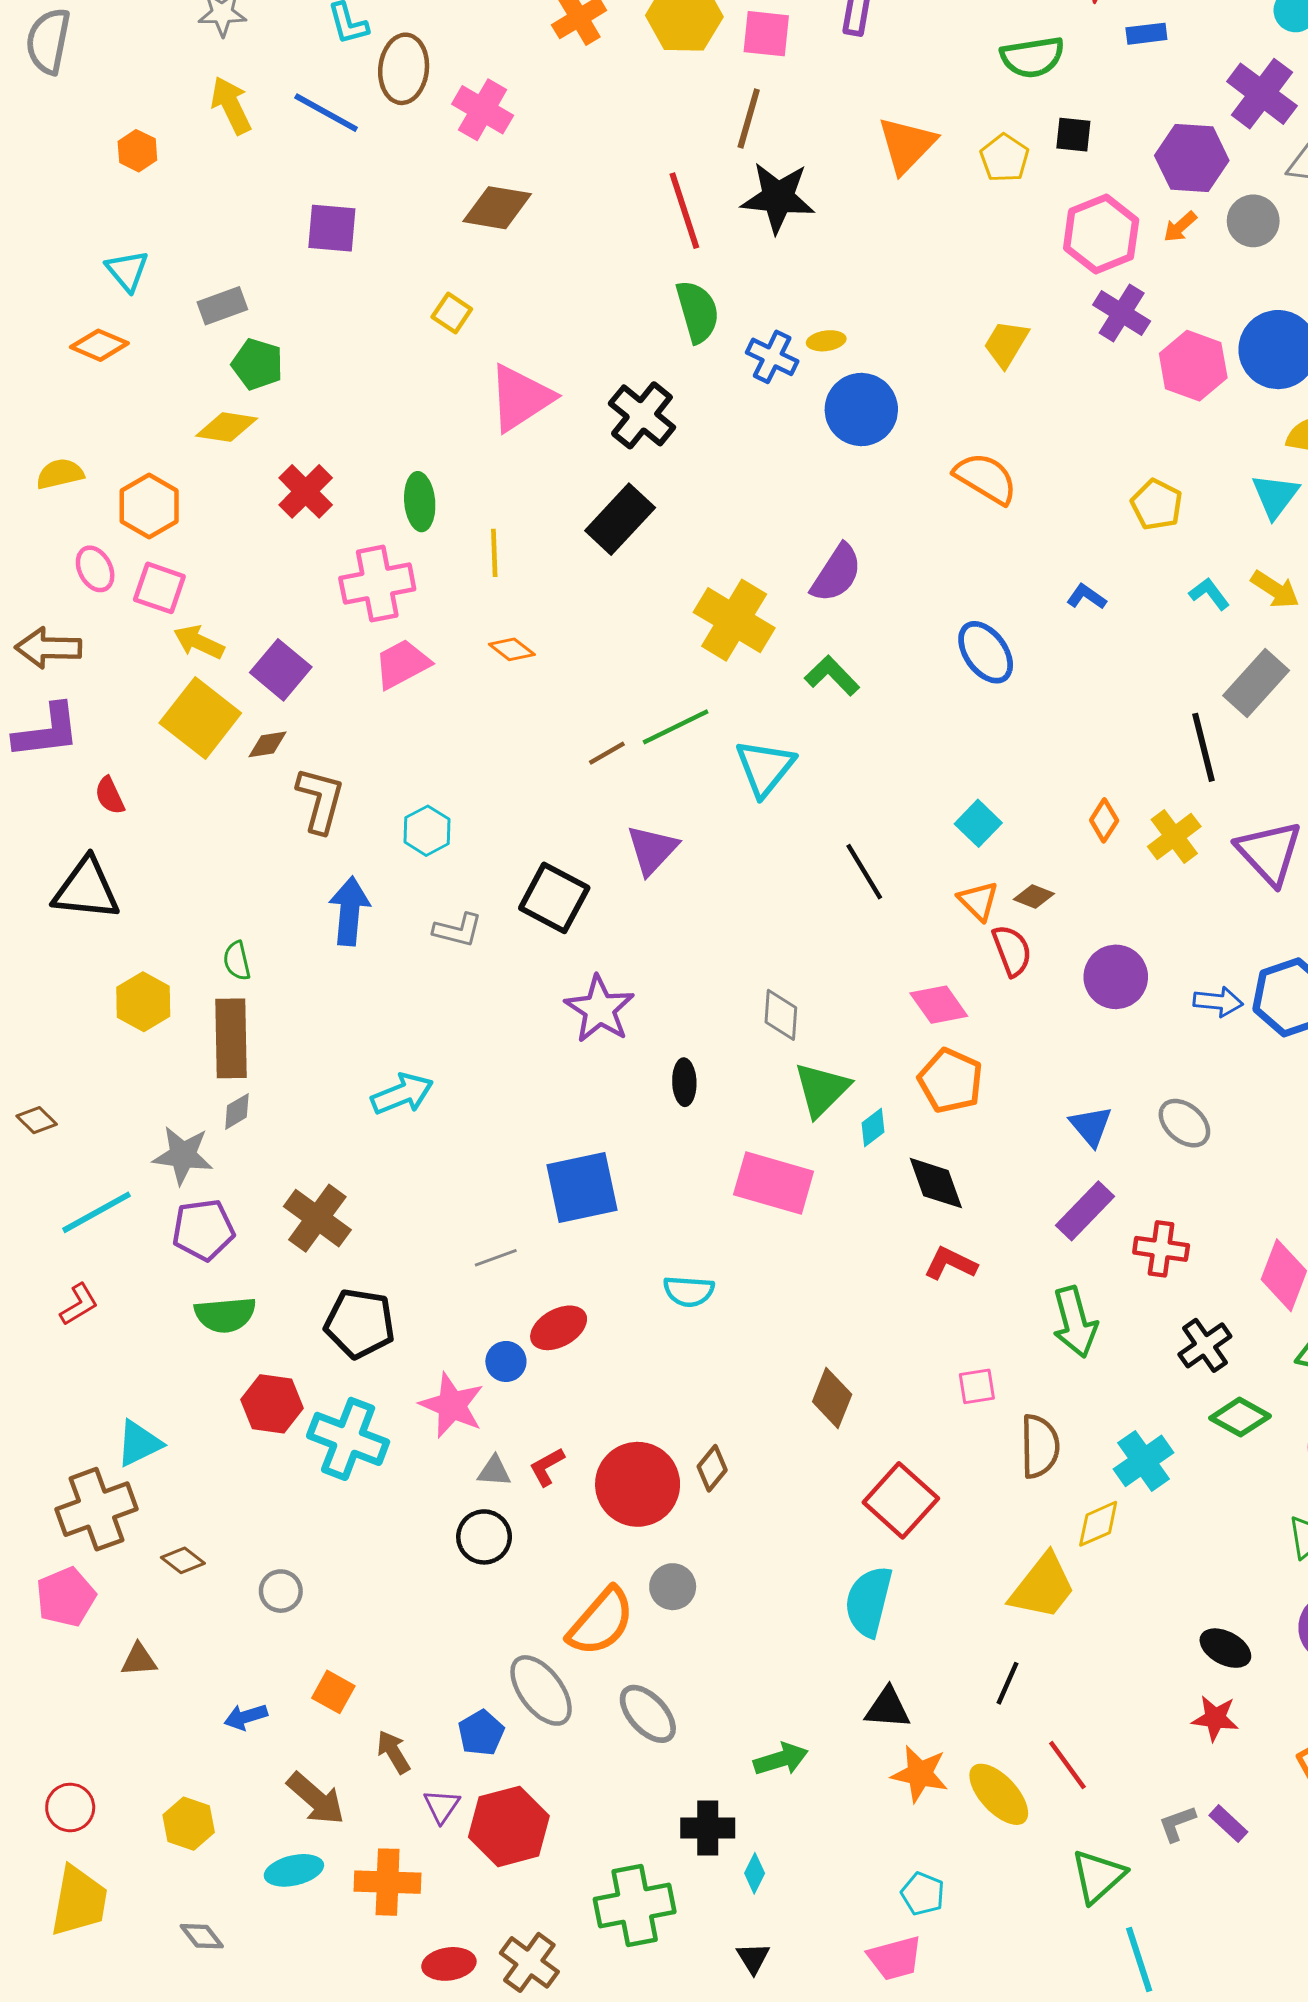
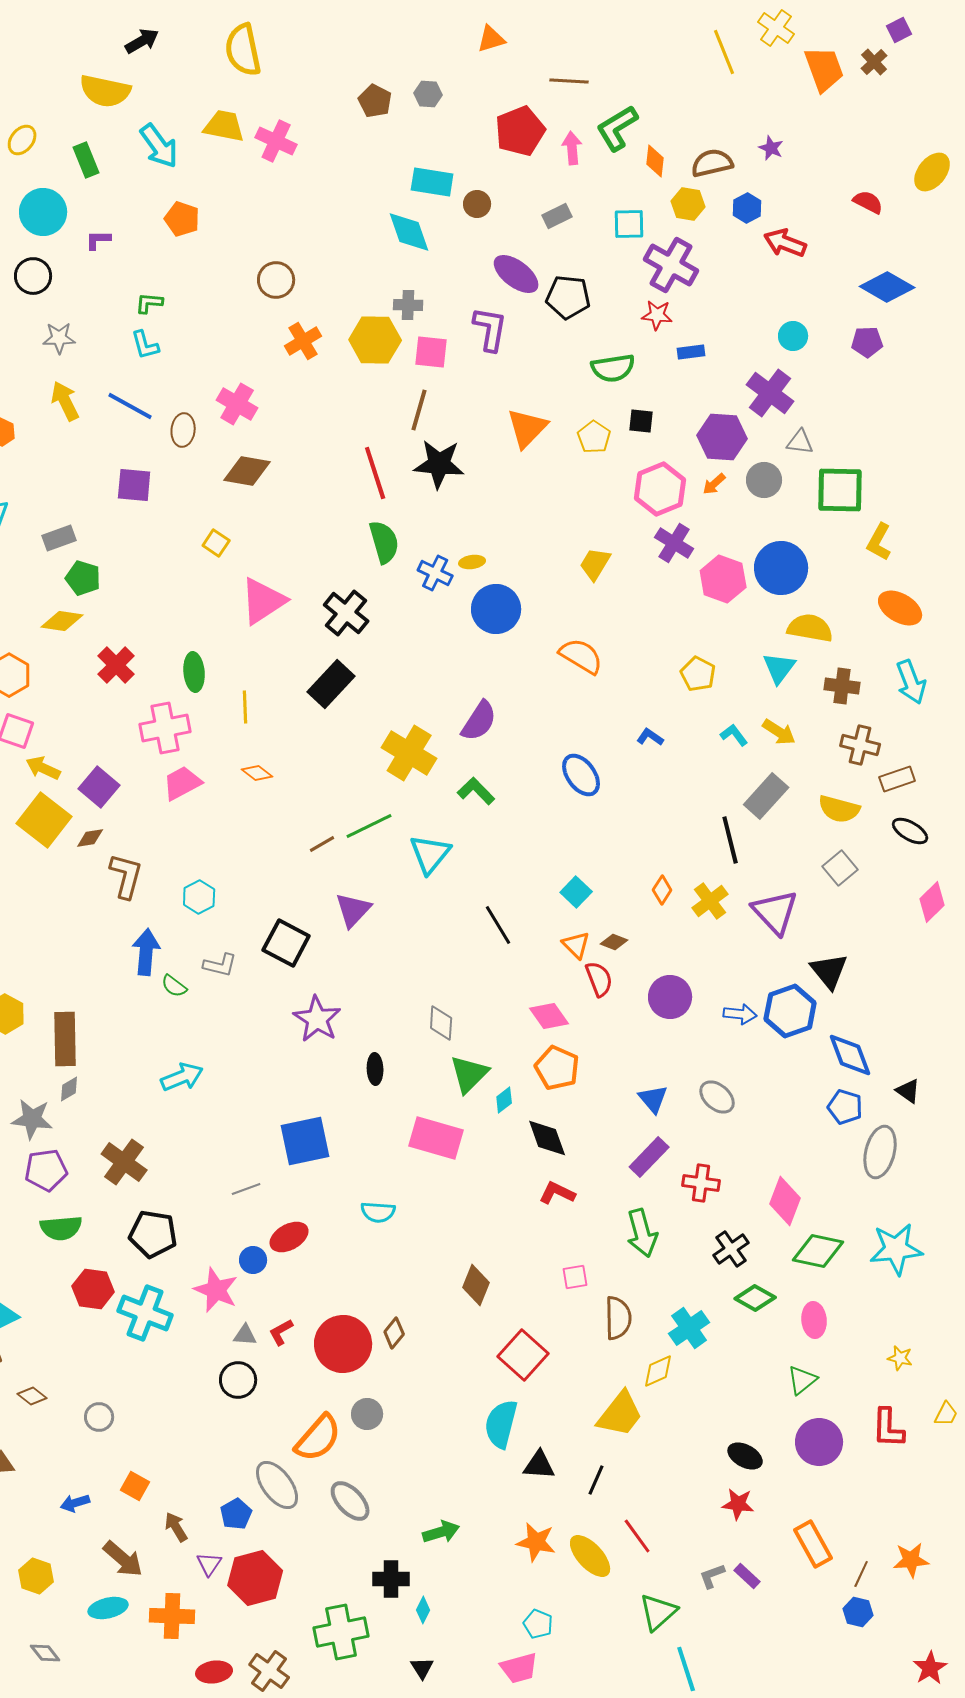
brown ellipse: (404, 69) -> (183, 430), moved, size x0.7
green semicircle: (237, 961) -> (174, 986), moved, turned -40
black triangle: (888, 1708) -> (539, 1465), moved

